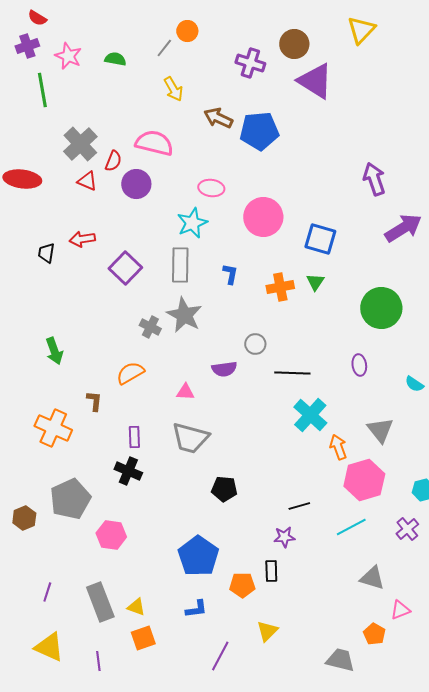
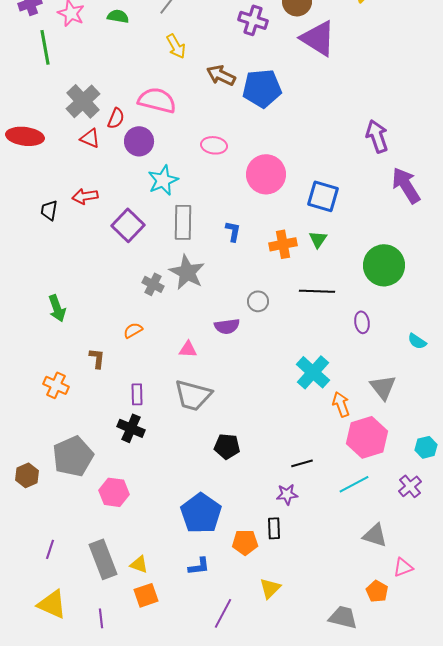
cyan star: (192, 223) -> (163, 180), moved
purple arrow: (403, 228) -> (406, 185), turned -90
orange semicircle: (130, 373) -> (133, 330), size x0.7
black line: (292, 373) -> (317, 291), moved
orange cross: (53, 428) -> (56, 385), size x0.7

